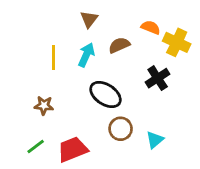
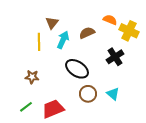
brown triangle: (89, 19) -> (52, 23), moved
cyan triangle: (155, 140) -> (113, 94), moved, turned -40

